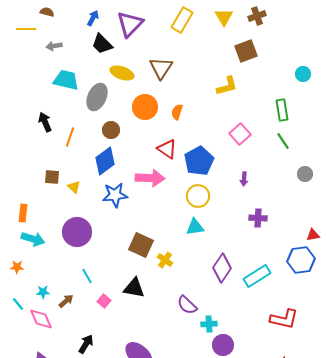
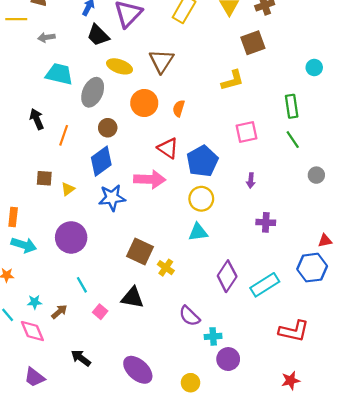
pink square: (240, 134) -> (246, 132), turned 30
yellow triangle: (74, 187) -> (68, 189), turned 40
black arrow: (86, 344) -> (81, 358), turned -84

